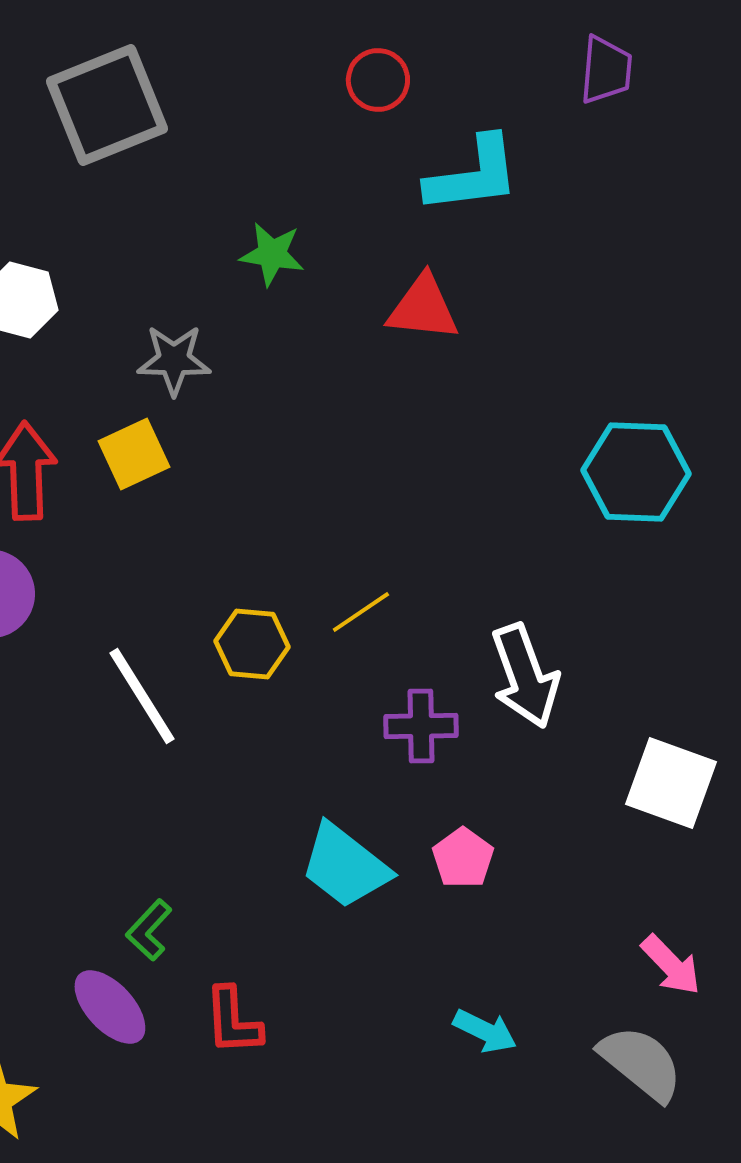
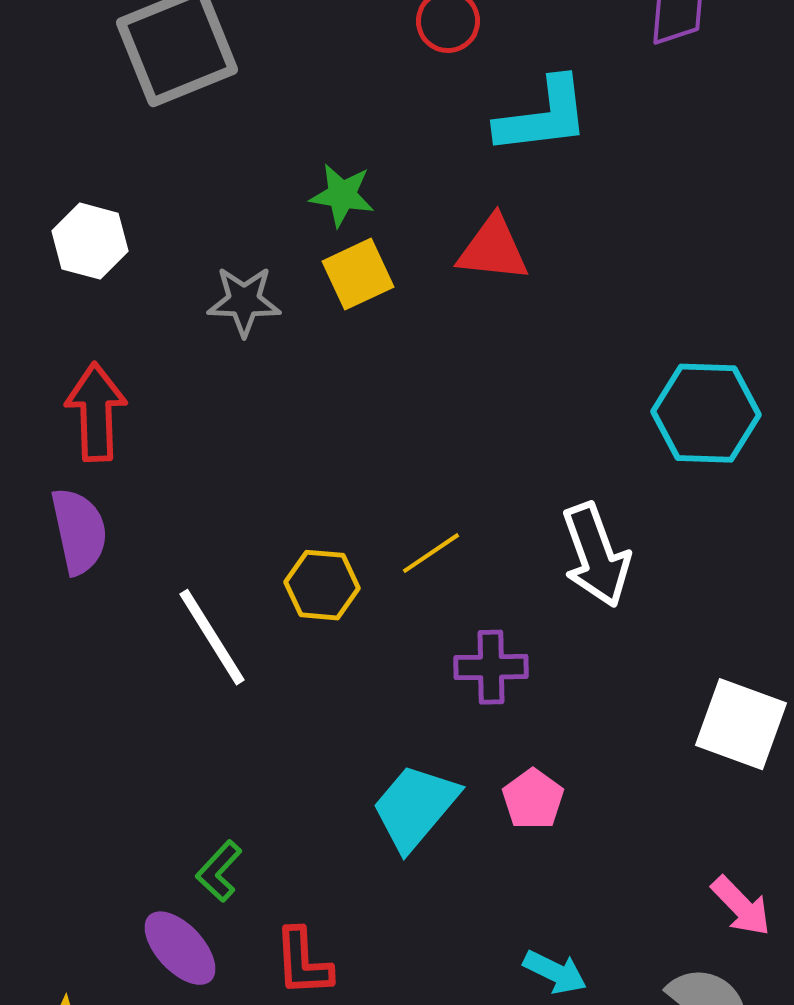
yellow square: (134, 454) -> (358, 274), moved
white arrow: (525, 676) -> (596, 555), moved
cyan trapezoid: (345, 866) -> (415, 807), turned 92

